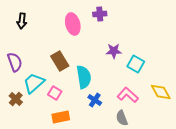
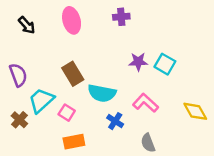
black arrow: (22, 21) -> (27, 25), turned -49
pink ellipse: (73, 24) -> (72, 20), moved
cyan square: (136, 64) -> (165, 64), moved
cyan semicircle: (84, 77) -> (102, 93), turned 110
pink L-shape: (128, 95) -> (146, 103), moved

